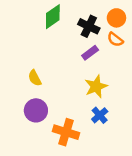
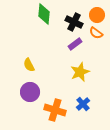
green diamond: (53, 17) -> (44, 14), turned -50
blue cross: (100, 115) -> (83, 104), moved

